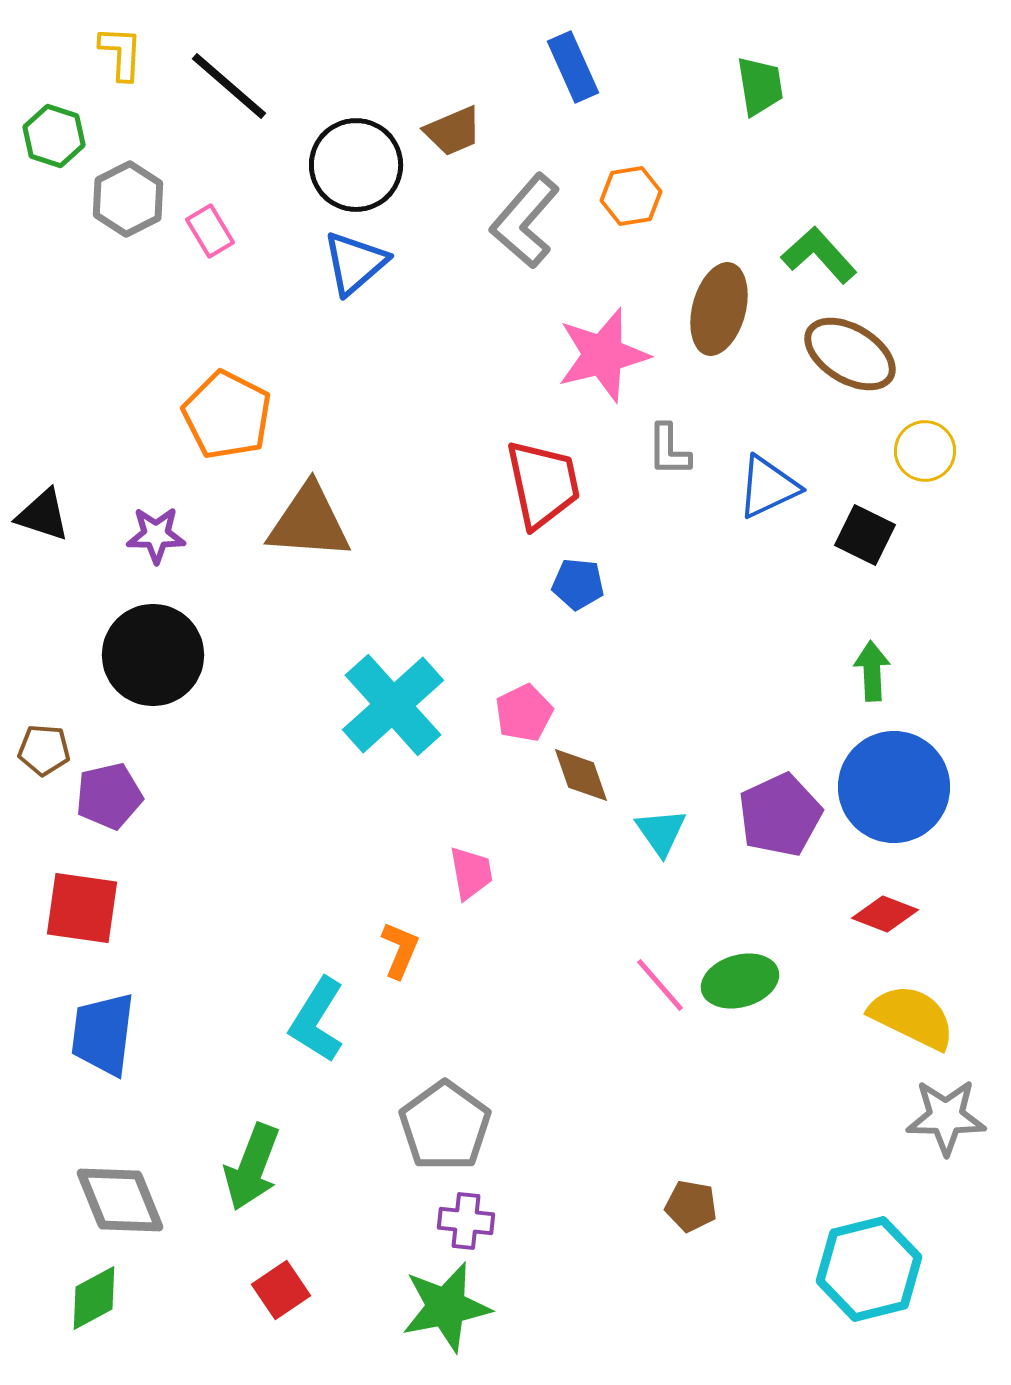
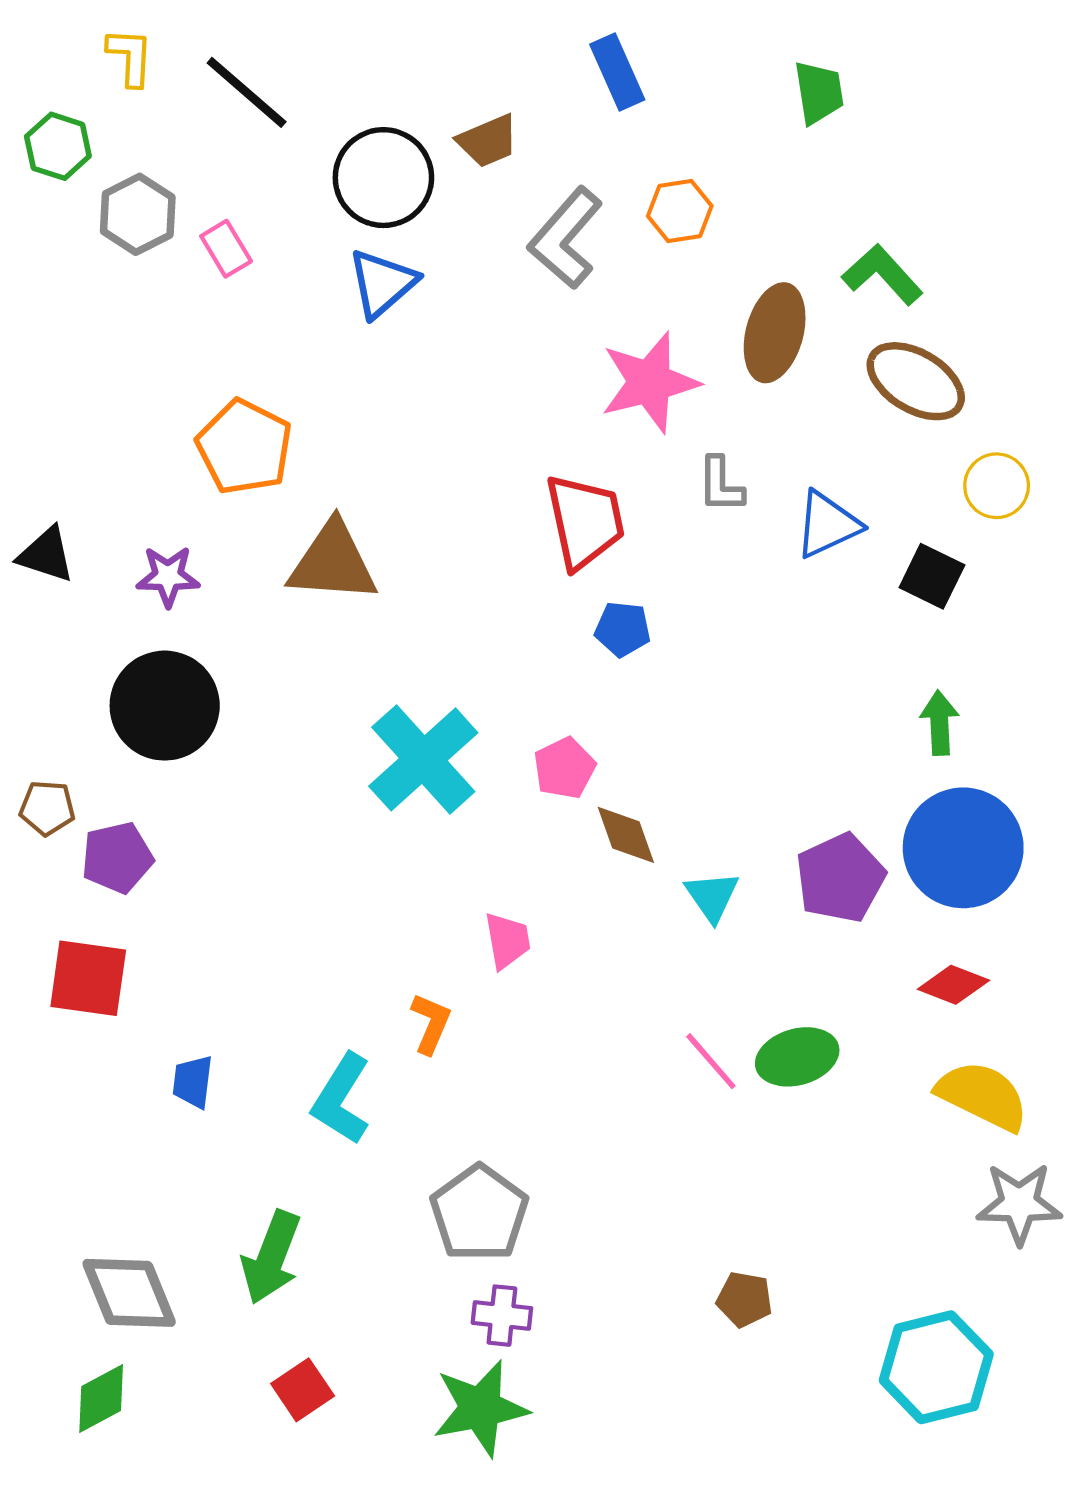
blue trapezoid: (103, 1034) -> (193, 1082), moved, size x0.6

